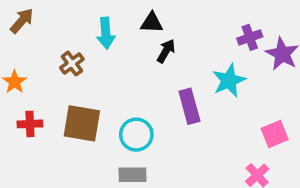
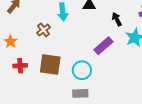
black arrow: (166, 51) -> (117, 19), moved, turned -56
purple rectangle: (189, 106) -> (103, 46), moved, turned 66

